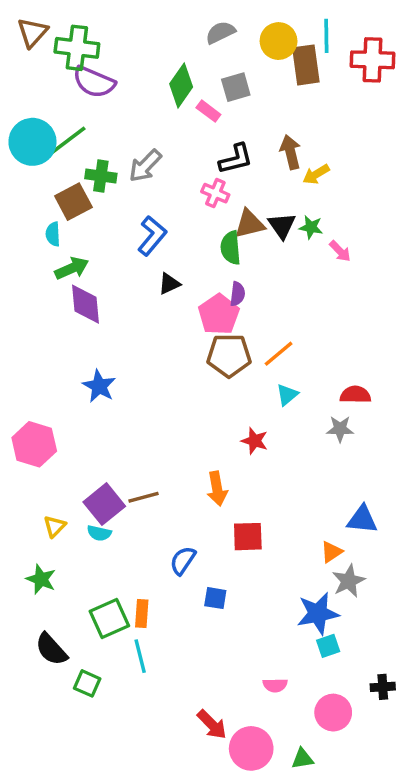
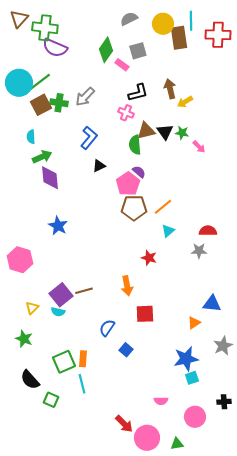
brown square: (73, 202) -> (41, 105), moved
purple semicircle: (238, 294) -> (139, 172), turned -56
gray star: (349, 581) -> (223, 346), moved
blue square: (215, 598) -> (126, 350), turned 32

